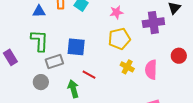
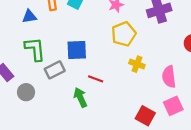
pink semicircle: (151, 70) -> (169, 77), moved
gray circle: (41, 82) -> (26, 92), moved

